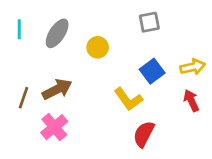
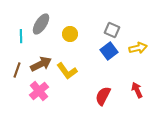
gray square: (149, 22) -> (112, 30), moved, turned 35
cyan line: (19, 29) -> (21, 36), moved
yellow L-shape: (128, 99) -> (67, 71), moved
red arrow: (191, 100) -> (137, 90), moved

